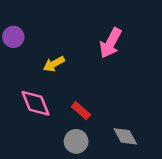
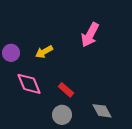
purple circle: (13, 37) -> (11, 53), moved

